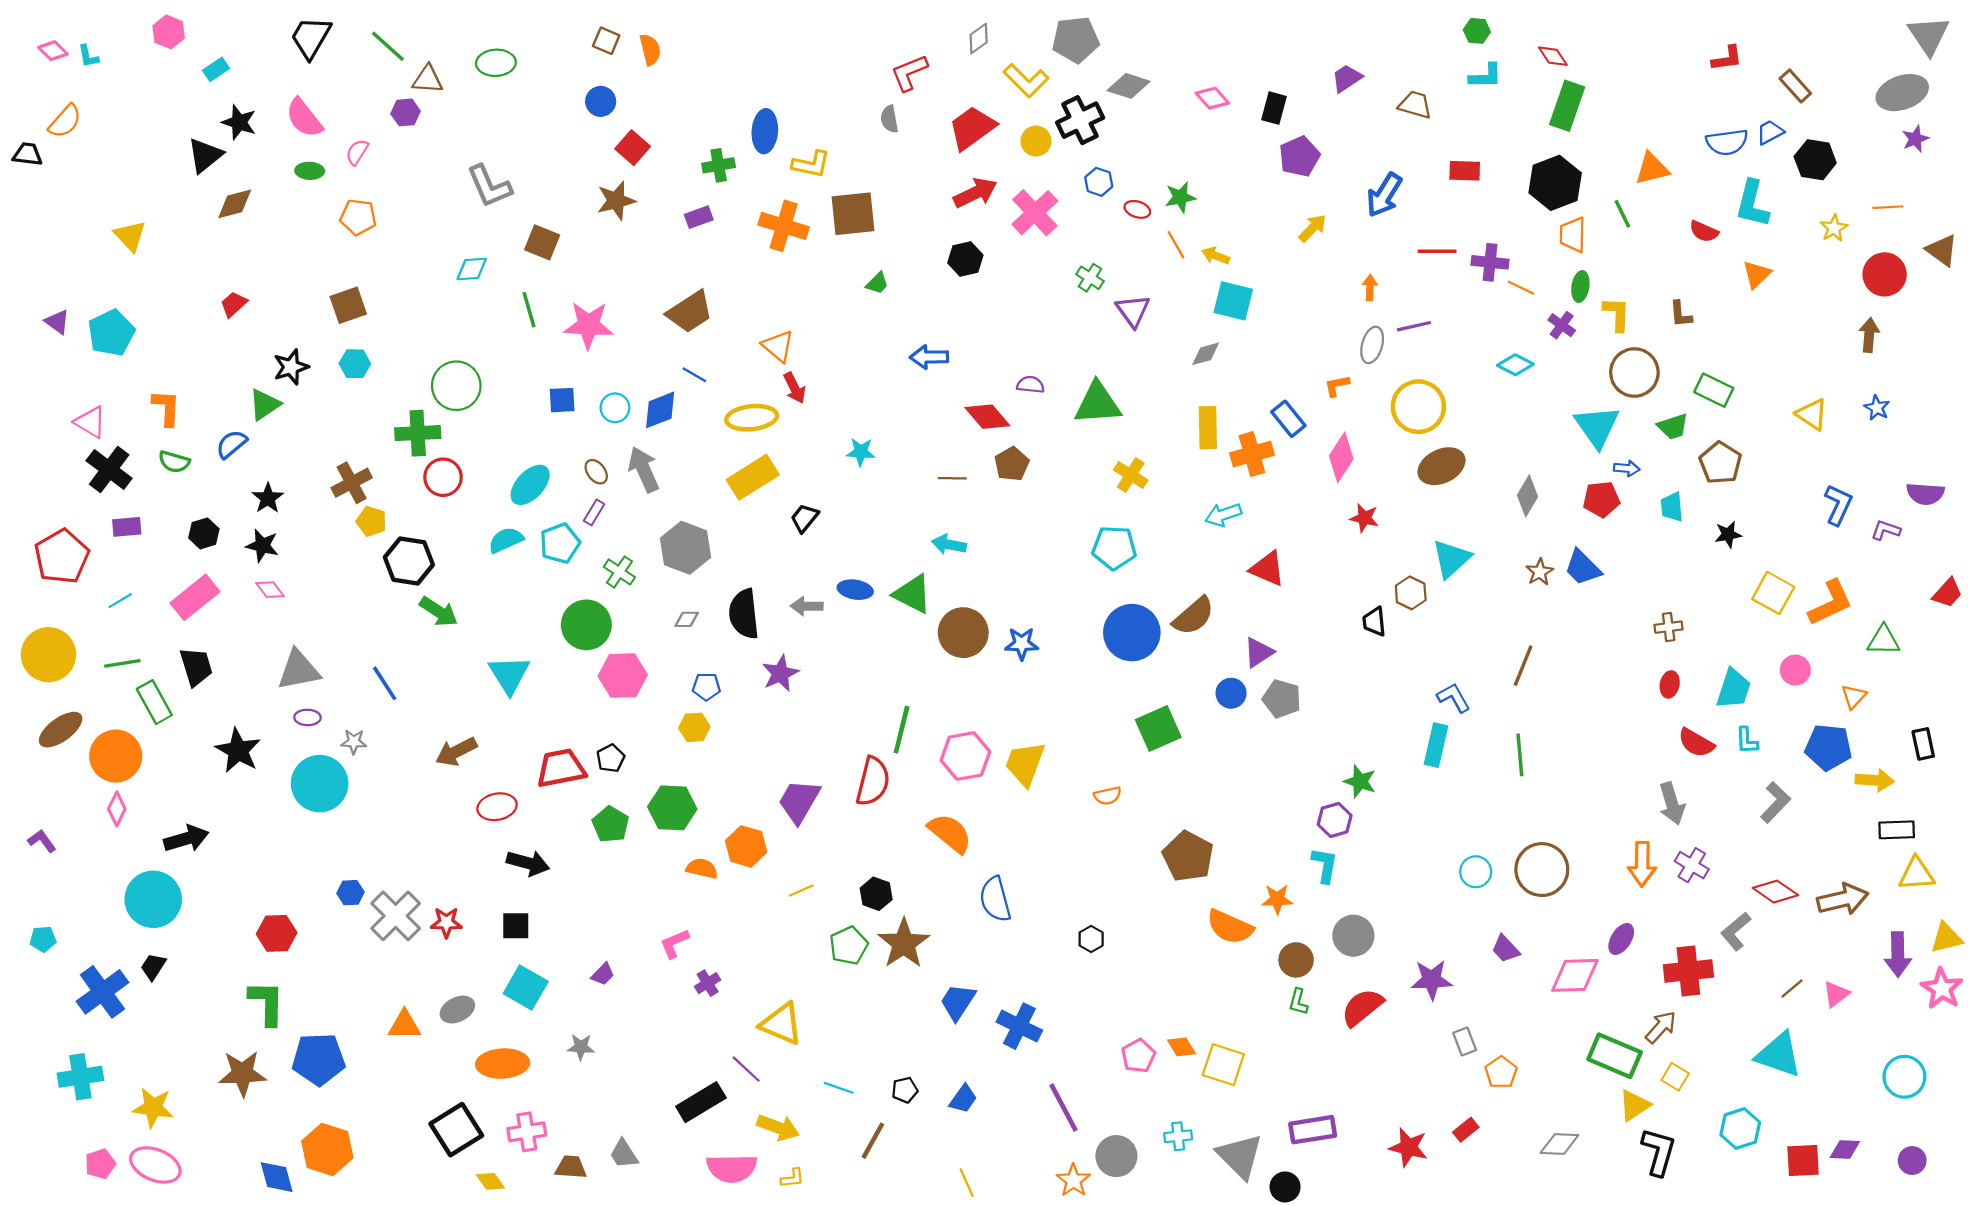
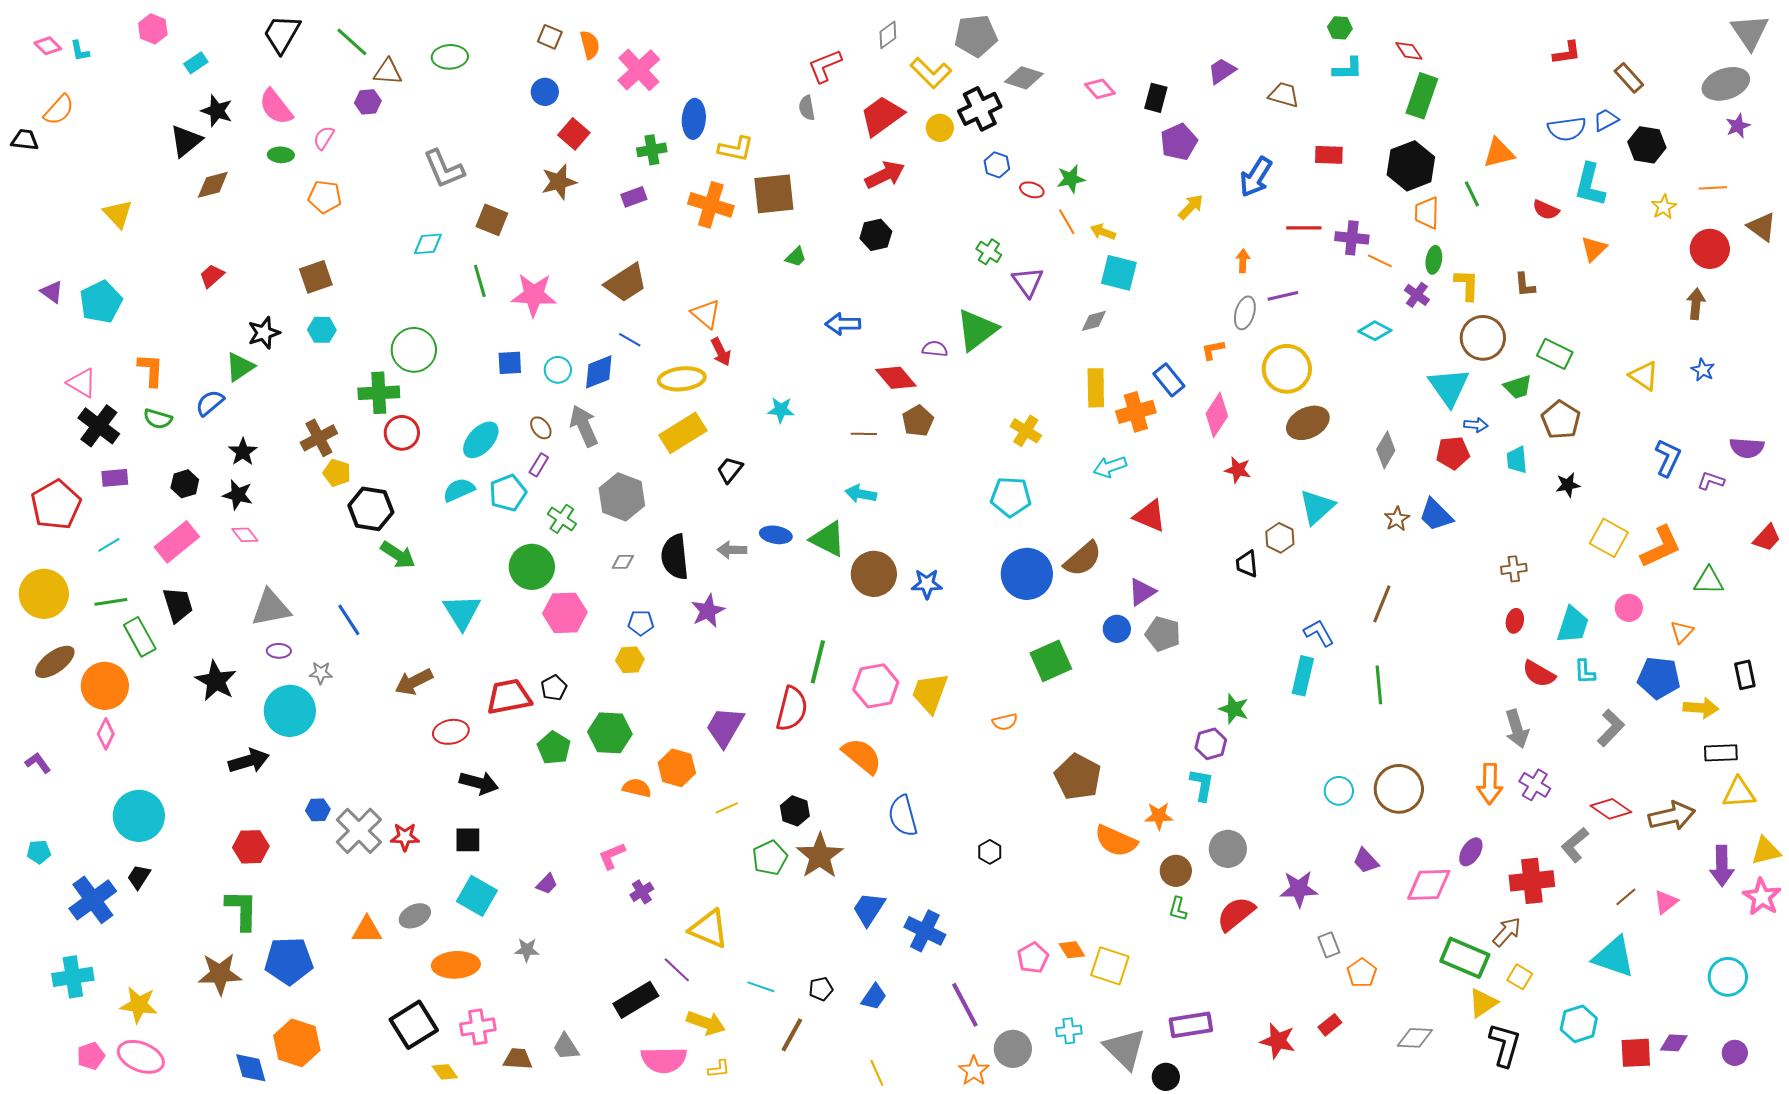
pink cross: (1035, 213) -> (639, 70), moved
green triangle: (1098, 403) -> (977, 330), moved, turned -33
black arrow: (186, 839) -> (249, 761), moved

